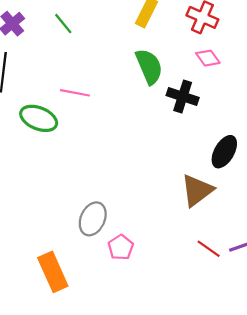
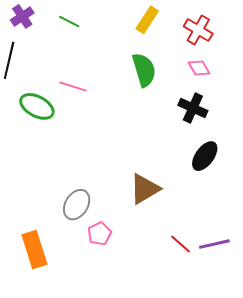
green line: (63, 24) -> (69, 22), turned -30
black cross: (183, 96) -> (193, 108), moved
brown triangle: (197, 190) -> (145, 189), moved

